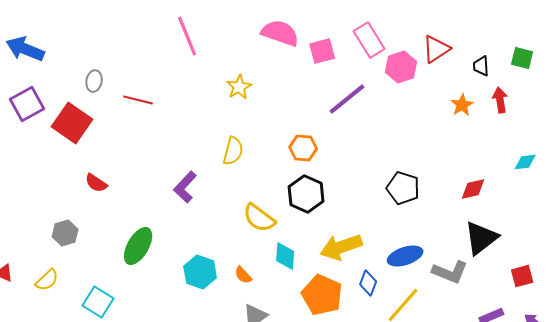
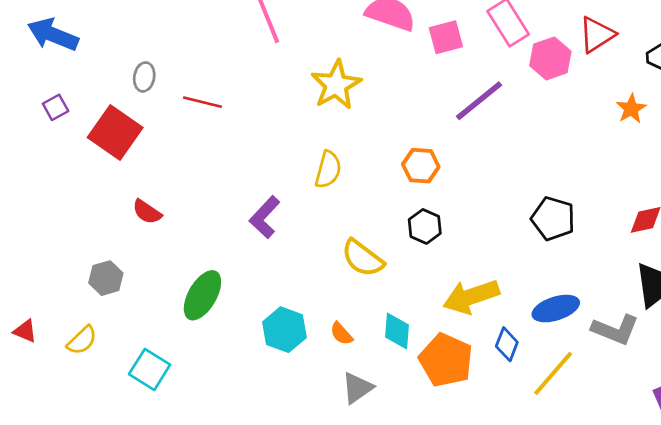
yellow star: (239, 87) -> (336, 85), size x1.5
purple square: (27, 104) -> (56, 107), size x0.6
black hexagon: (306, 194) -> (425, 226), size x0.7
cyan diamond: (285, 256) -> (397, 331), moved

